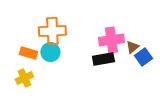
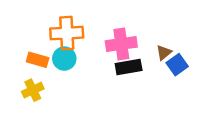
pink cross: (111, 40) -> (121, 44), moved

